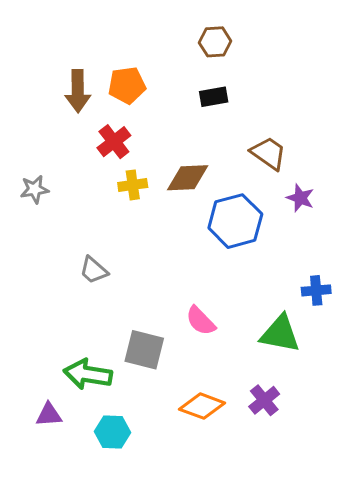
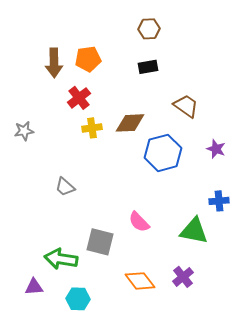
purple star: (300, 198) -> (216, 149), moved
orange diamond: (202, 406) -> (140, 281), turned 32

